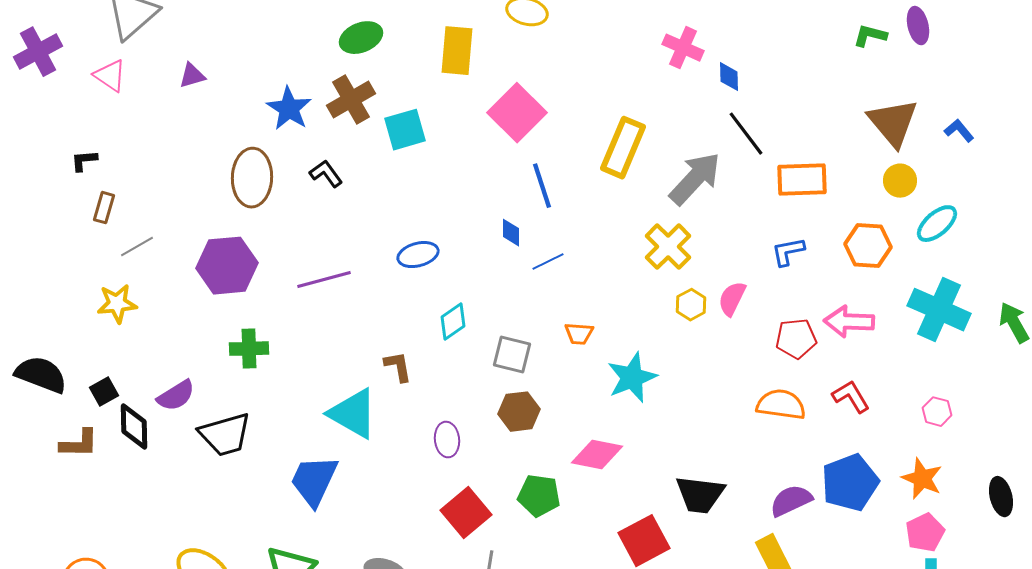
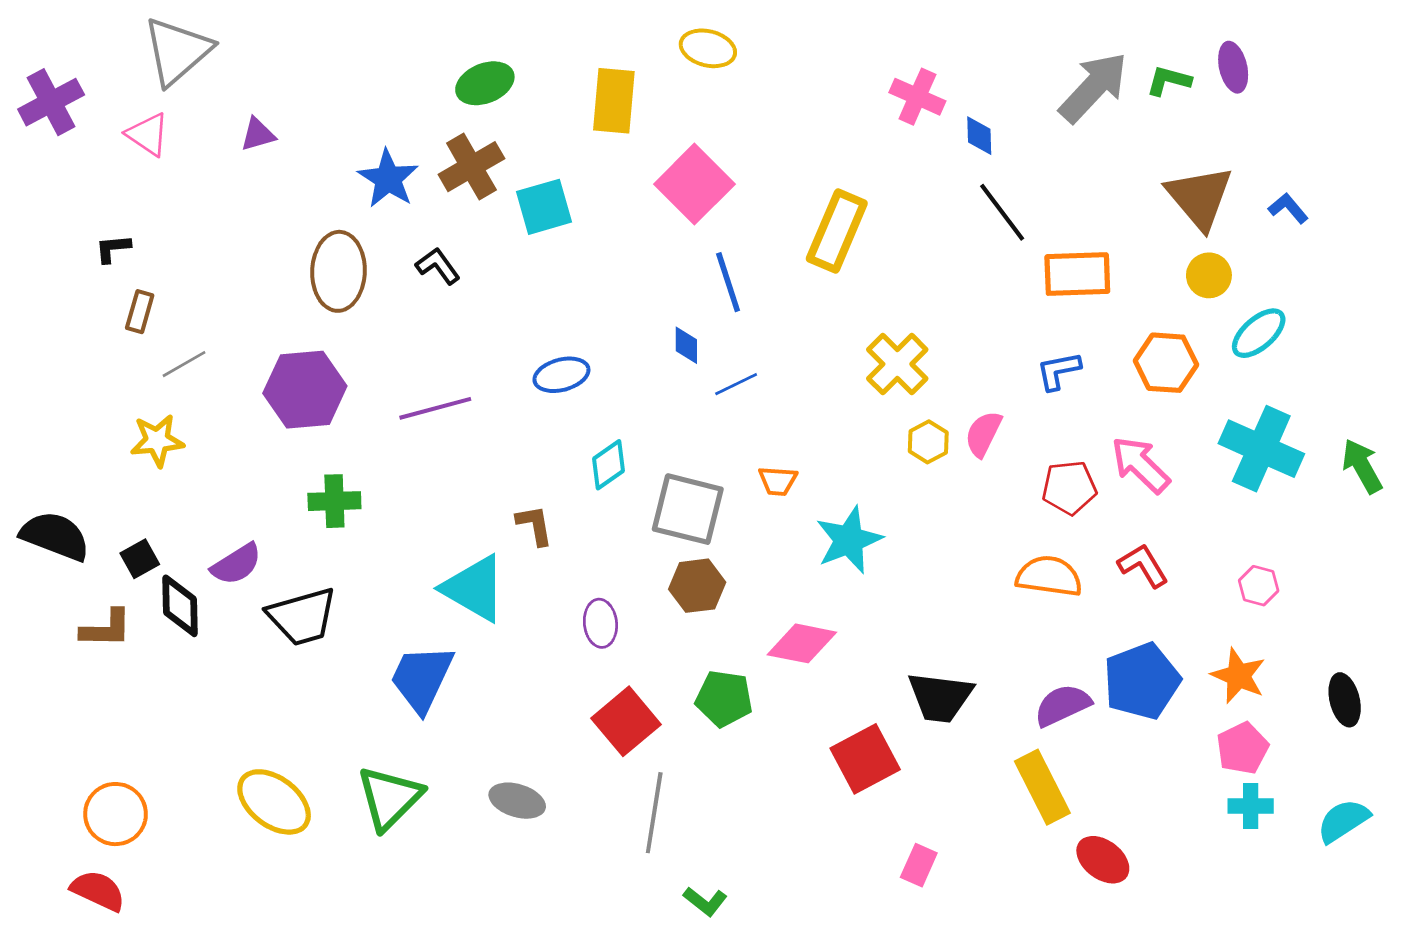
gray arrow: (695, 179) -> (1093, 87), moved
pink arrow: (849, 322) -> (1140, 465), turned 42
gray square: (512, 355) -> (688, 509), size x1.4

